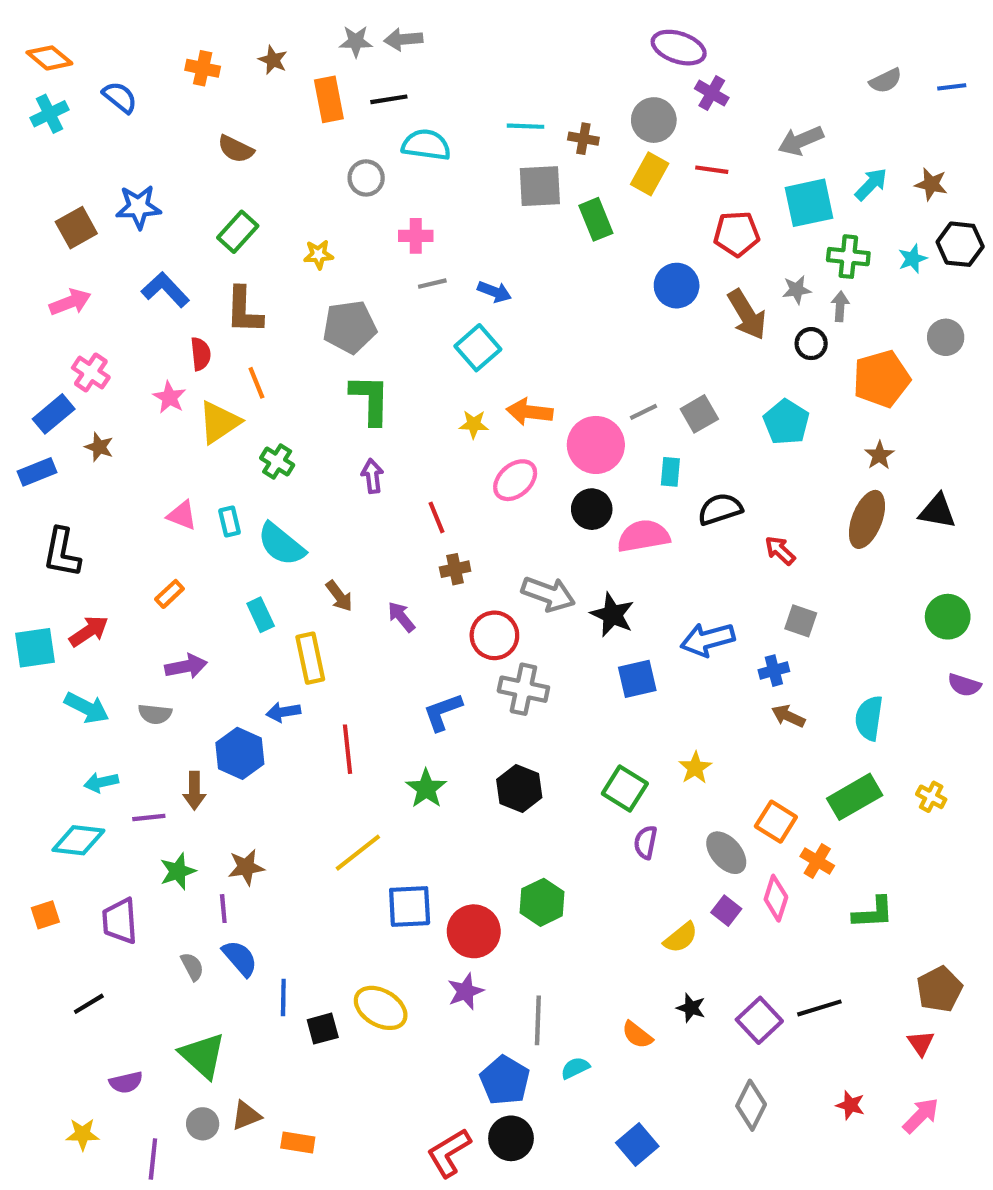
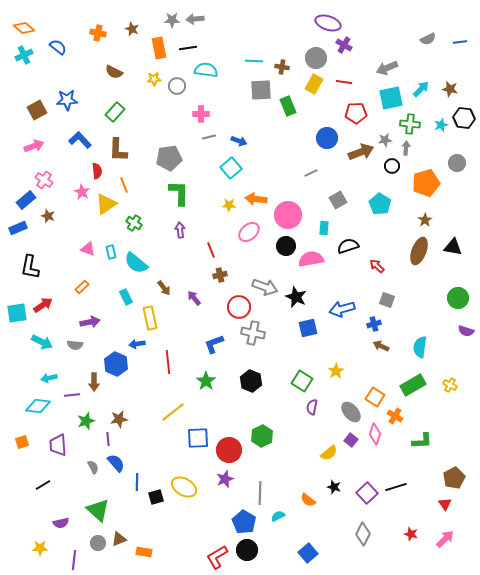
yellow star: (319, 255) -> (154, 79), moved
brown arrow: (747, 315) -> (361, 152), turned -80
gray line: (643, 412) -> (311, 173), moved

